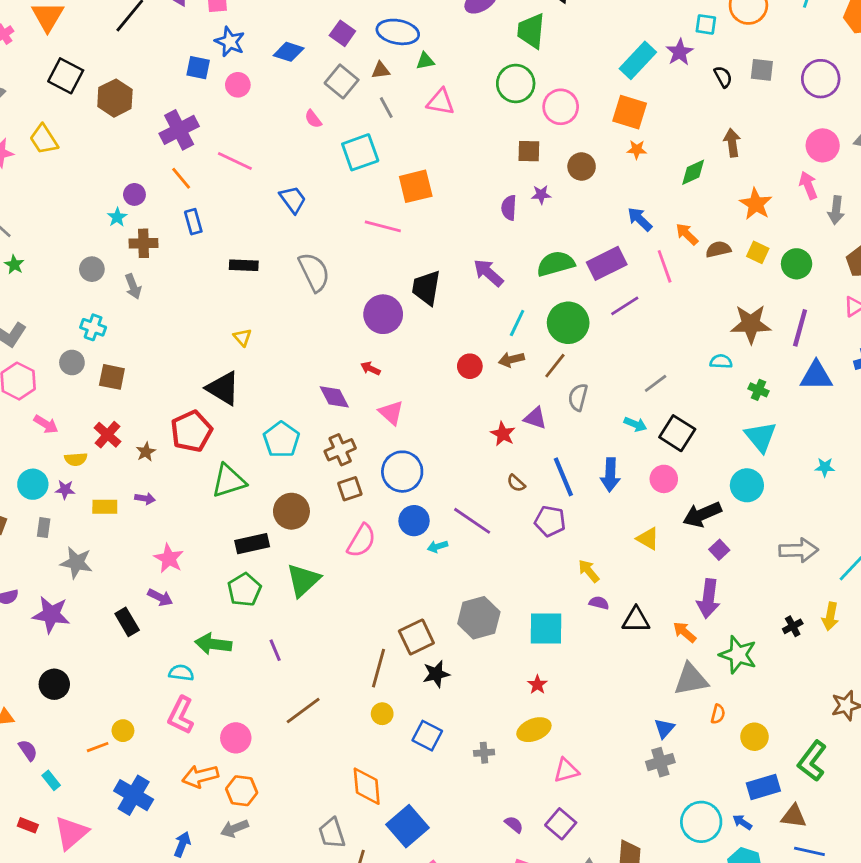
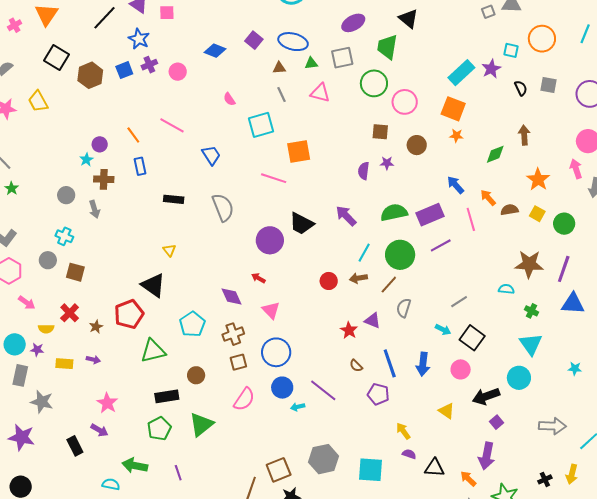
blue star: (230, 42) -> (139, 39), moved
blue square: (198, 68) -> (124, 70), moved, turned -36
gray square: (342, 81) -> (342, 58), moved, turned 35
purple cross: (179, 130) -> (149, 65), moved, size x0.6
black trapezoid: (426, 288) -> (302, 224), turned -76
brown circle: (291, 511) -> (196, 375), size x0.7
gray rectangle: (44, 528) -> (20, 375), size x1.5

